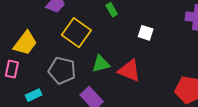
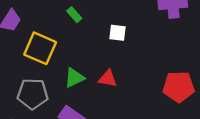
red triangle: (129, 70) -> (108, 79), size x0.7

